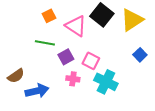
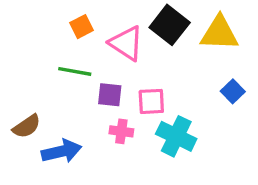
yellow triangle: (132, 20) -> (219, 33), turned 35
purple square: (66, 57) -> (110, 95), turned 35
pink square: (91, 61) -> (151, 101), turned -30

